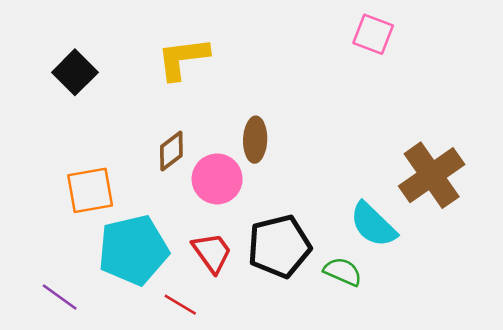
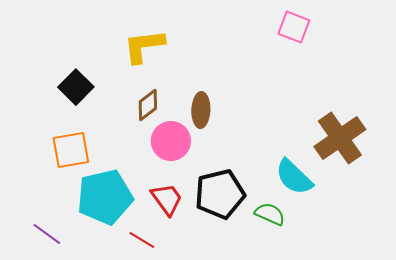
black square: (75, 72) -> (76, 87), moved
brown diamond: (171, 151) -> (148, 105), moved

